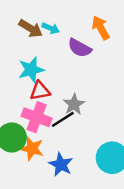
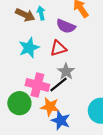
cyan arrow: (51, 28) -> (41, 13), turned -120
red triangle: (40, 91) -> (58, 48), moved
orange star: (32, 149) -> (50, 107), moved

